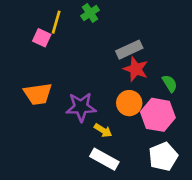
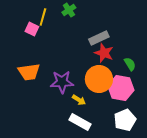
orange circle: (129, 103) -> (99, 79), size x1.4

